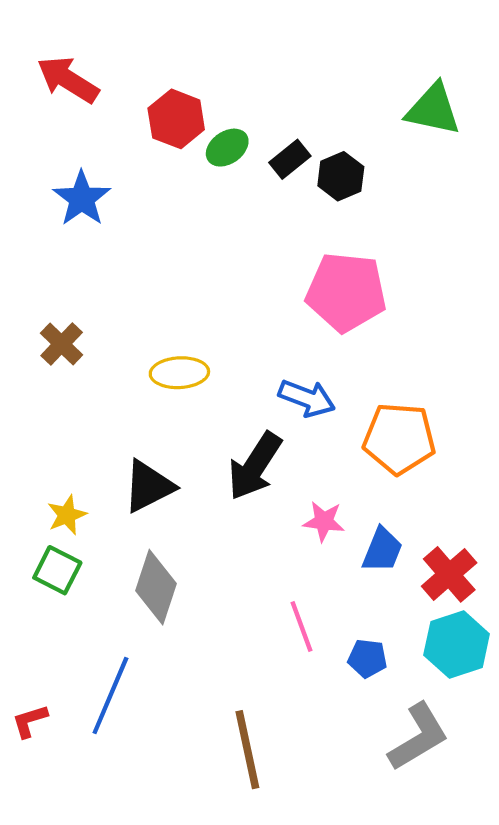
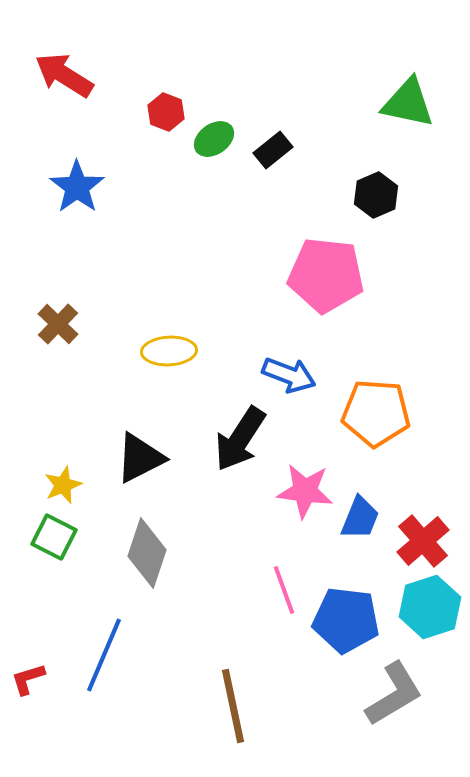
red hexagon: (176, 119) -> (166, 112), size x0.7
black hexagon: (341, 176) -> (376, 195), moved
pink star: (324, 521) -> (305, 491), size x1.4
blue pentagon: (367, 658) -> (346, 620), size x1.8

